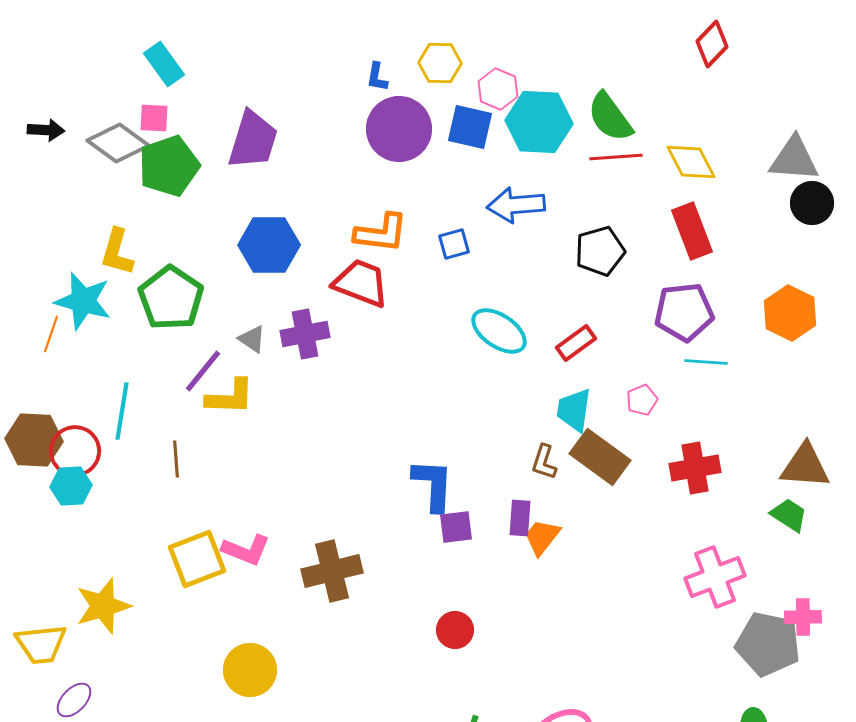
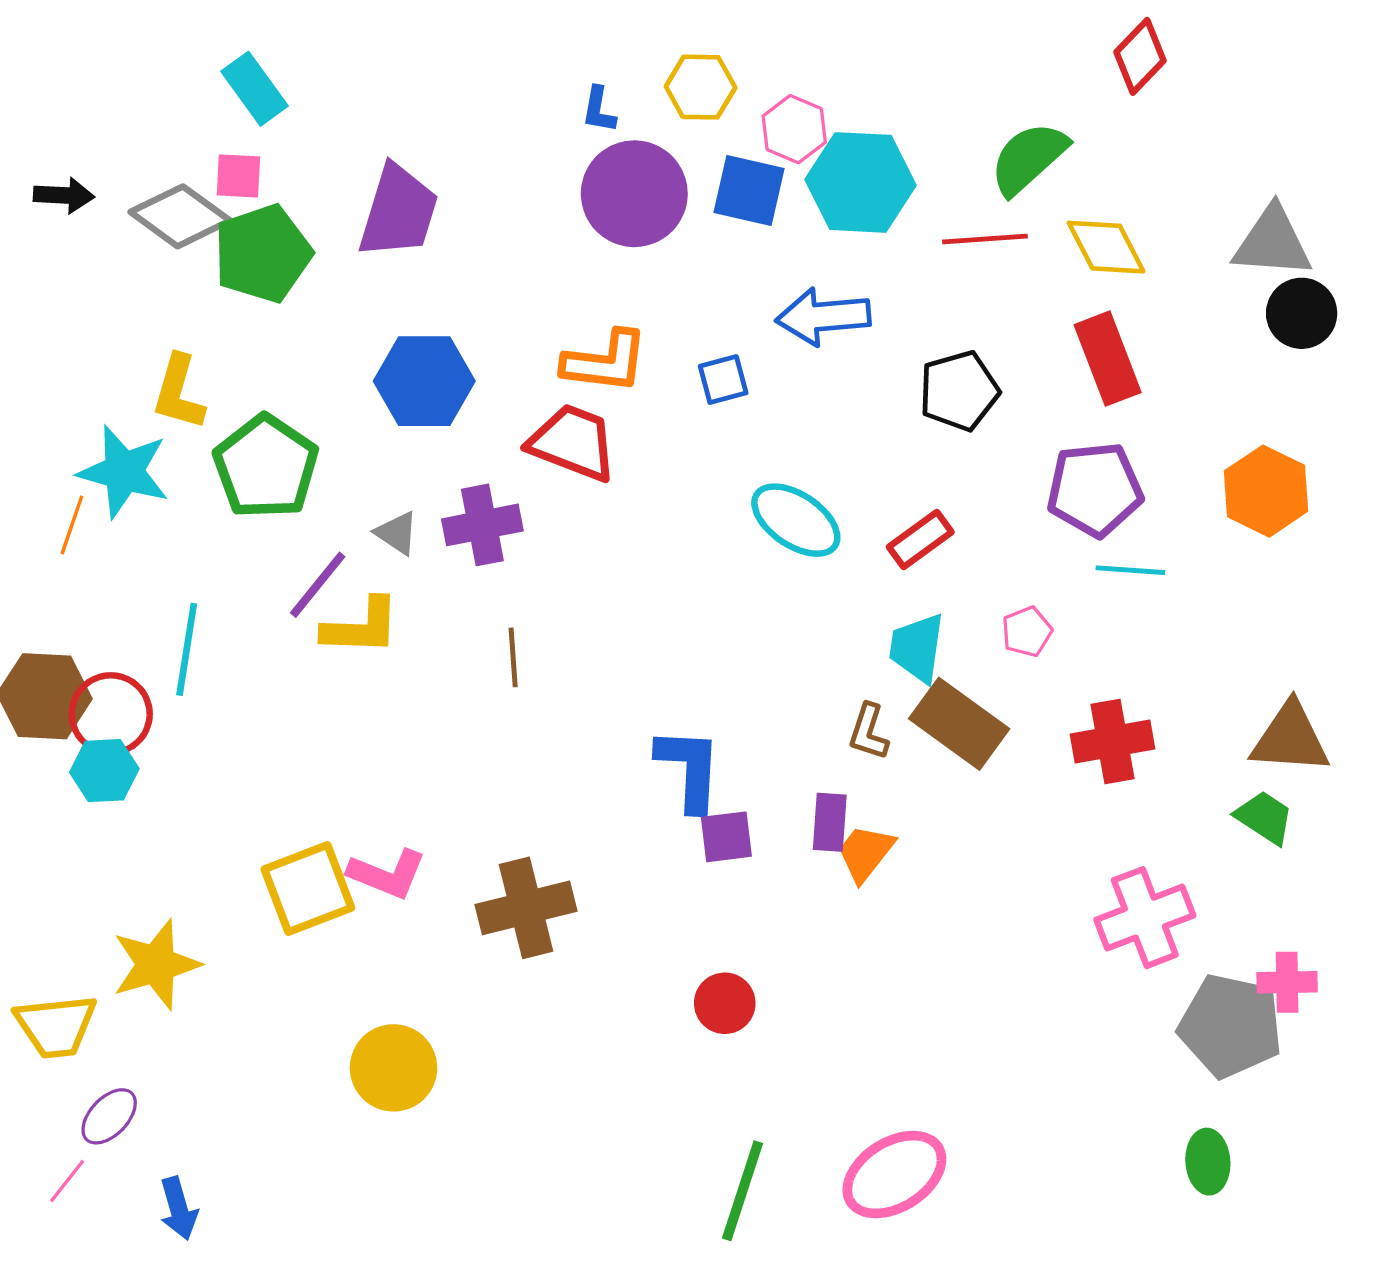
green semicircle: (610, 117) -> (1029, 158), moved, turned 84
brown line: (176, 459) -> (513, 657), moved

